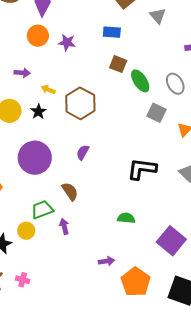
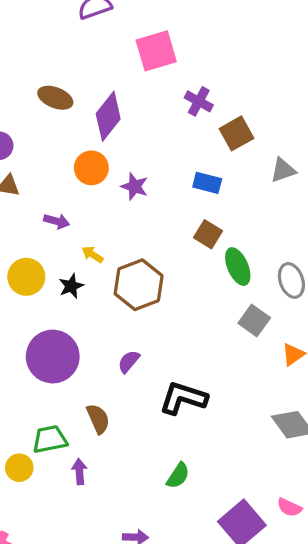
gray triangle: (158, 16) -> (283, 170), turned 42
black L-shape: (142, 169) -> (183, 398), moved
green semicircle: (126, 218) -> (178, 476), turned 108

